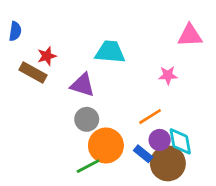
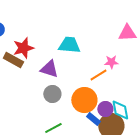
red star: (47, 56) -> (23, 48), size x1.5
orange line: (150, 117) -> (98, 75), moved
orange circle: (106, 145) -> (84, 100), moved

